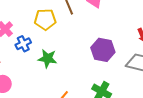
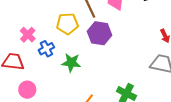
purple hexagon: (103, 50) -> (100, 33), moved

